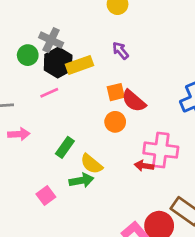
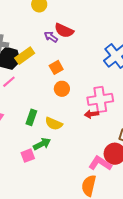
red semicircle: (134, 101) -> (64, 31), moved
green arrow: (81, 180) -> (42, 144), moved
pink square: (46, 195) -> (28, 156), turned 32

